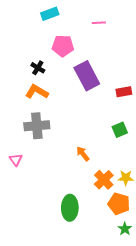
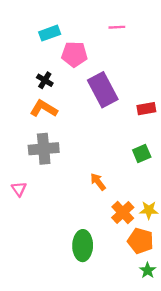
cyan rectangle: (50, 14) -> (50, 33), moved

